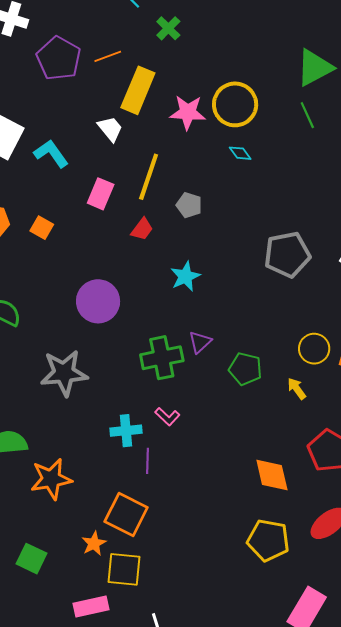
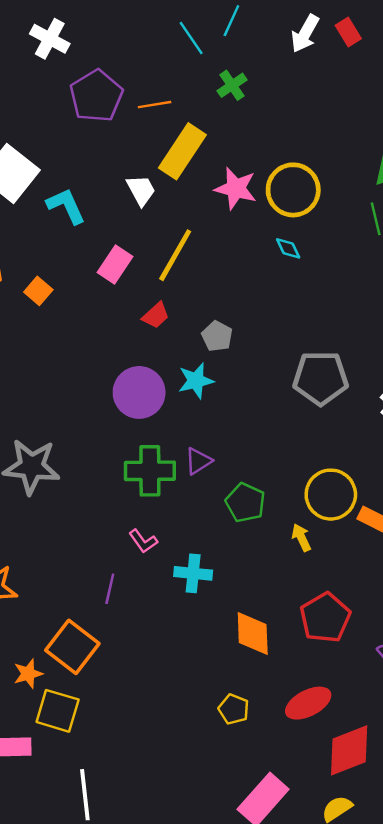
gray pentagon: (189, 205) -> (217, 336), moved
purple circle: (98, 301) -> (139, 392), moved
yellow circle: (314, 349) -> (331, 495), size x1.4
cyan cross: (126, 431) -> (193, 573), moved
yellow pentagon: (268, 540) -> (234, 709), size x0.6

